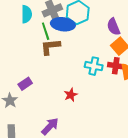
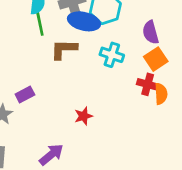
green line: (46, 31) -> (40, 24), moved
cyan cross: (94, 66) -> (112, 55), moved

